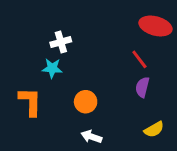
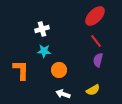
red ellipse: (155, 26) -> (95, 16), moved, turned -60
cyan star: (52, 68) -> (44, 51), moved
yellow semicircle: (154, 129) -> (93, 90), moved

